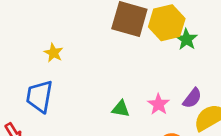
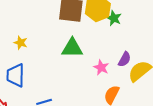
green triangle: (121, 109) -> (72, 48), moved, size x1.6

